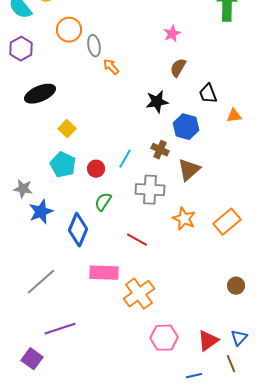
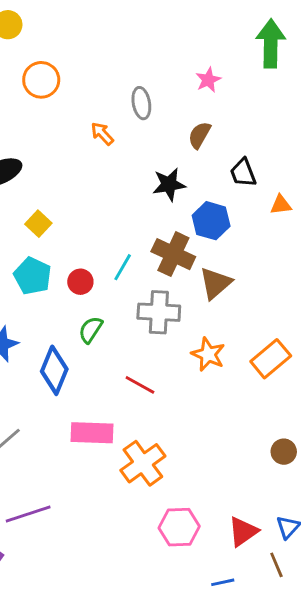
pink star: (172, 34) -> (208, 80), moved
gray ellipse: (94, 46) -> (141, 103), moved
brown cross: (160, 150) -> (173, 254), size x1.6

